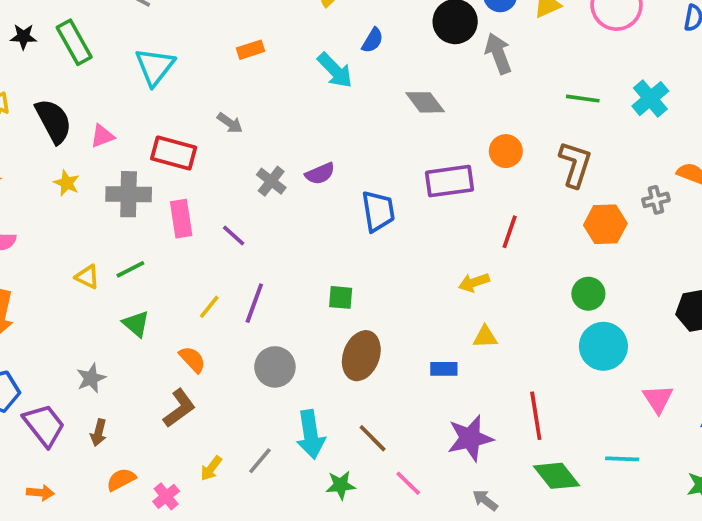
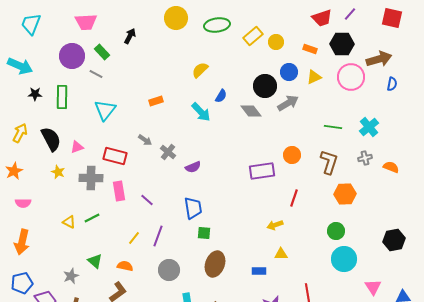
green rectangle: (74, 42) -> (62, 97), turned 30
gray arrow: (498, 53) -> (288, 103), turned 80
gray diamond: (425, 102) -> (251, 111), moved
gray cross: (271, 181) -> (168, 152), moved
gray cross: (656, 200) -> (365, 158), moved
blue trapezoid: (378, 211) -> (193, 208), moved
green triangle: (136, 324) -> (95, 261), moved
orange semicircle: (192, 359) -> (125, 266), turned -35

